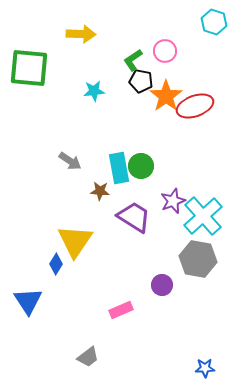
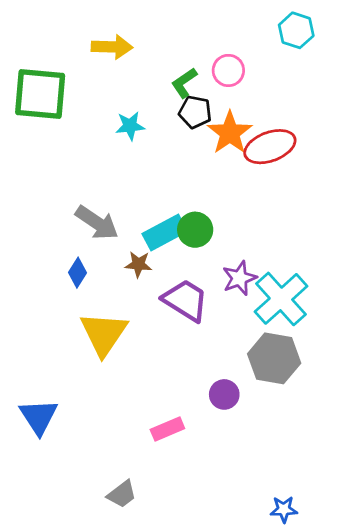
gray arrow: (70, 161) -> (97, 223), size x1.4
cyan rectangle: (119, 168) -> (165, 232), turned 72
blue diamond: (56, 264) -> (77, 273), moved

